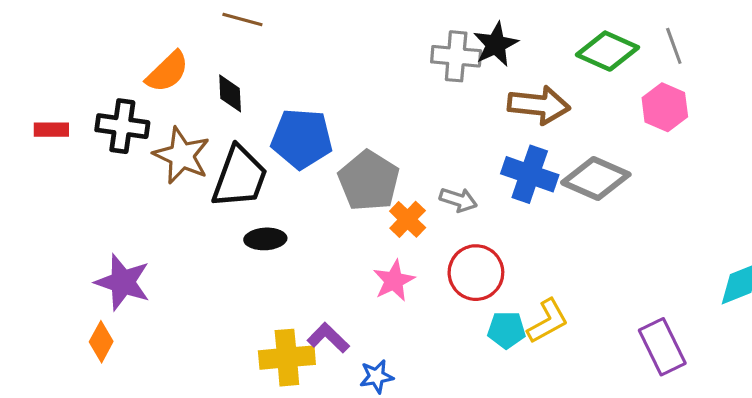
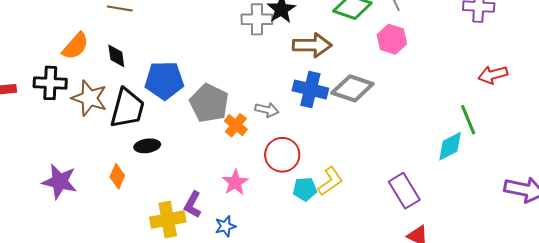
pink star: (394, 281) -> (235, 182), moved
purple L-shape: (328, 338) -> (193, 205), turned -100
orange diamond: (101, 342) -> (117, 176), moved

